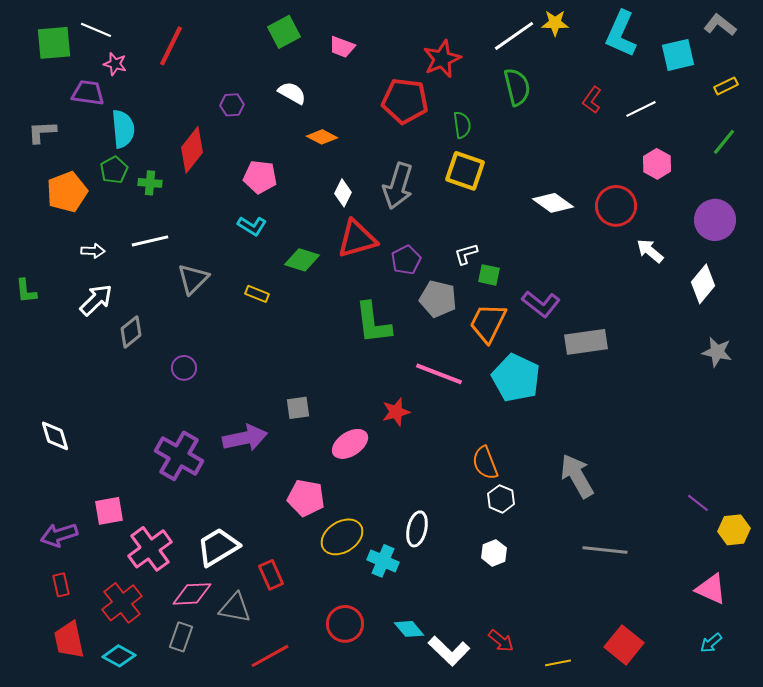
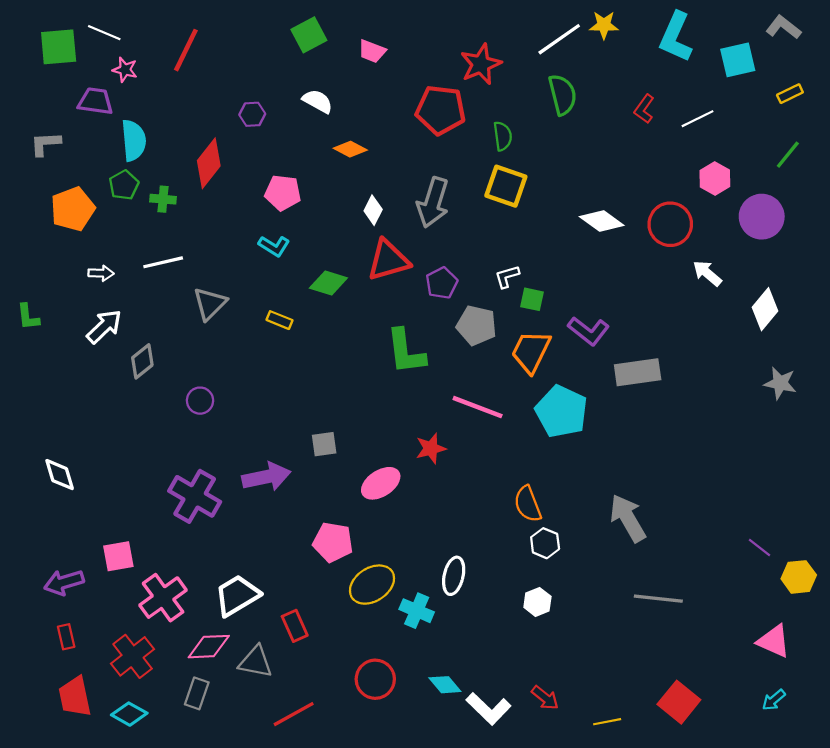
purple circle: (715, 220) -> (762, 217), moved

